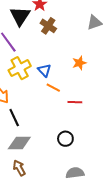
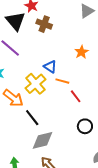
yellow cross: (20, 68) -> (35, 84), moved
red line: (75, 102) -> (76, 96), moved, turned 64

